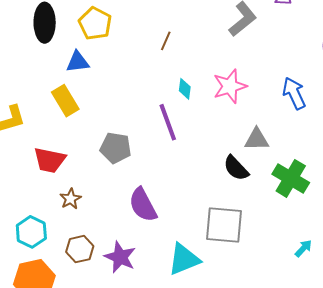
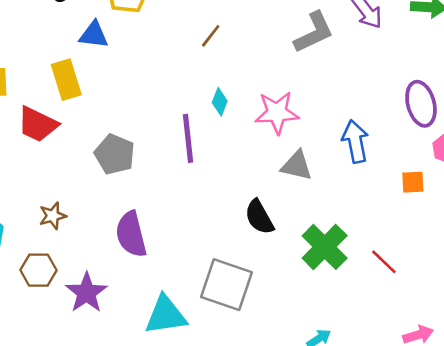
gray triangle: (257, 139) -> (297, 166), moved
red trapezoid: (50, 160) -> (38, 124), moved
brown star: (71, 199) -> (53, 216), moved

